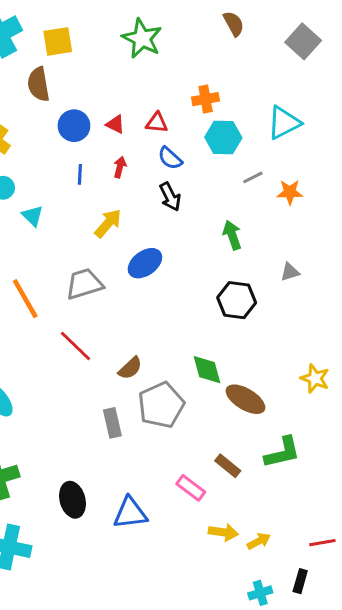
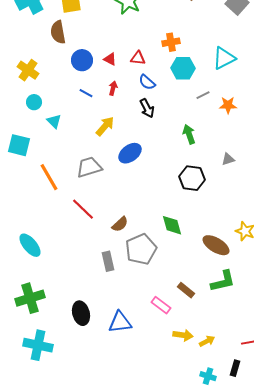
blue line: (80, 174) -> (86, 93), turned -64
brown ellipse: (245, 399) -> (216, 245), moved
cyan cross: (260, 593) -> (208, 376), turned 35

